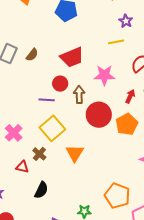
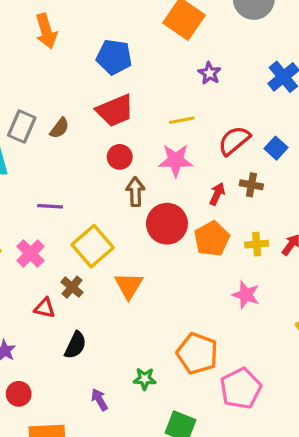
yellow line: (116, 42) -> (182, 120), moved
red trapezoid: (72, 57) -> (115, 111), moved
red circle: (60, 84) -> (120, 157), moved
purple line: (47, 100) -> (50, 206), moved

